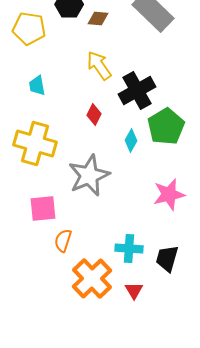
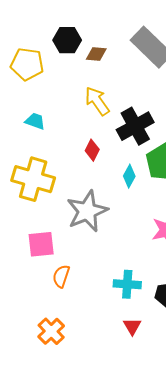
cyan trapezoid: (37, 85) -> (35, 121), turned 120
orange cross: (92, 278) -> (51, 331), moved, size x0.7

